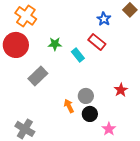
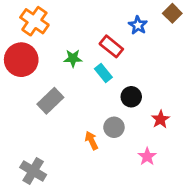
red rectangle: (97, 42) -> (111, 46), moved
black circle: (90, 114) -> (131, 97), moved
pink star: (109, 129) -> (147, 156), moved

